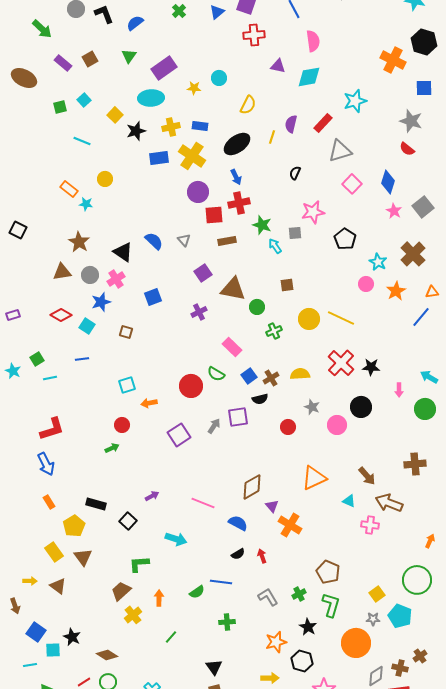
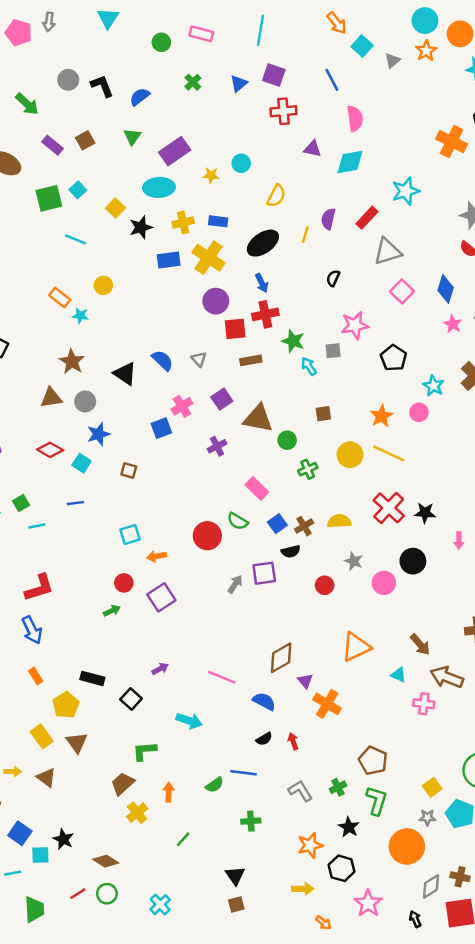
green square: (60, 107) -> (49, 198), size x1.6
pink cross: (116, 279) -> (182, 406), moved
orange star: (396, 291) -> (381, 416), moved
purple square: (179, 435) -> (161, 597), moved

